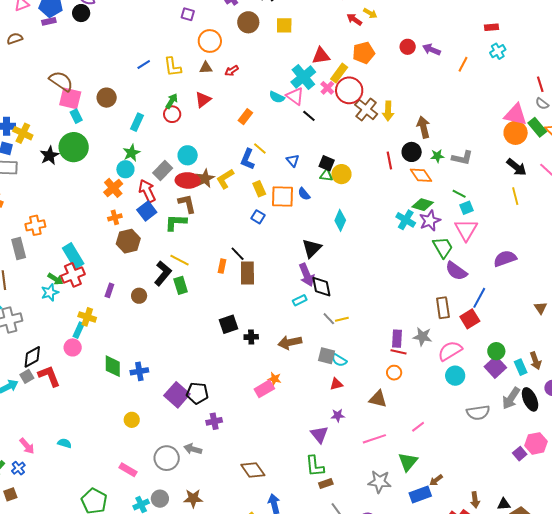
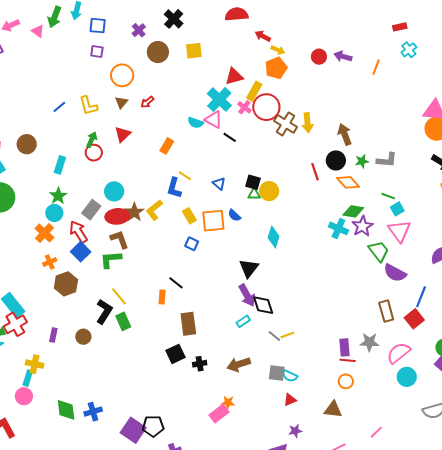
yellow arrow: (370, 13) -> (278, 50), moved
brown triangle: (206, 68) -> (121, 102), turned -40
yellow line: (179, 260) -> (119, 296), turned 30
brown rectangle: (247, 273) -> (188, 324), moved

